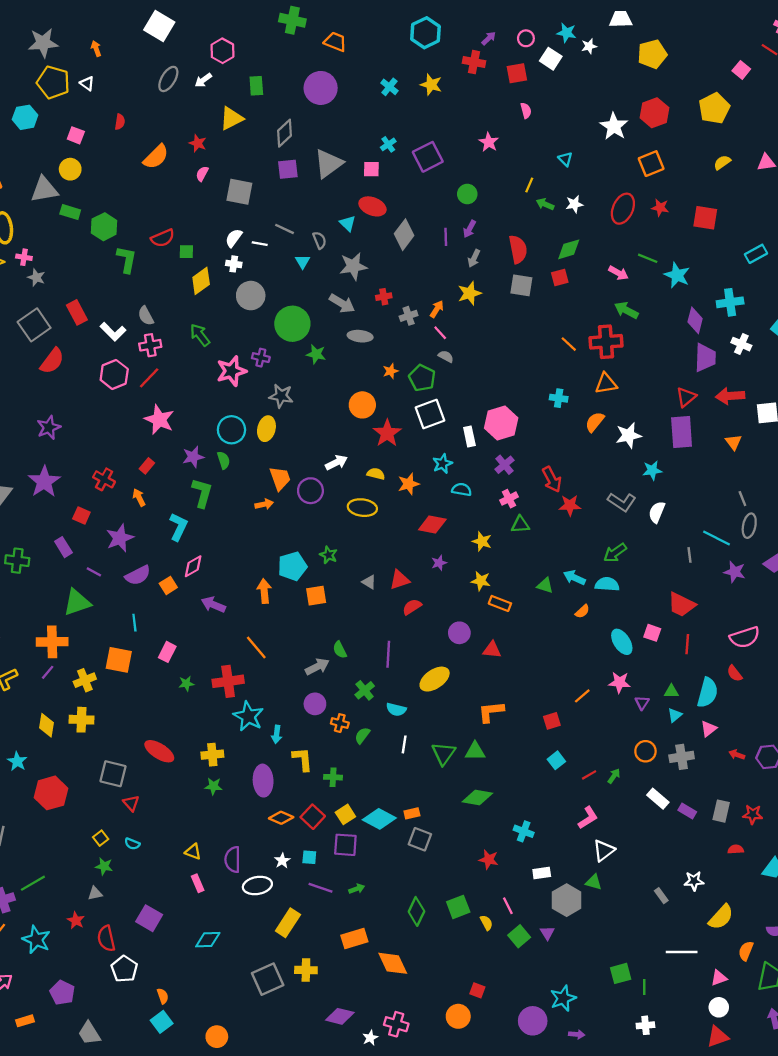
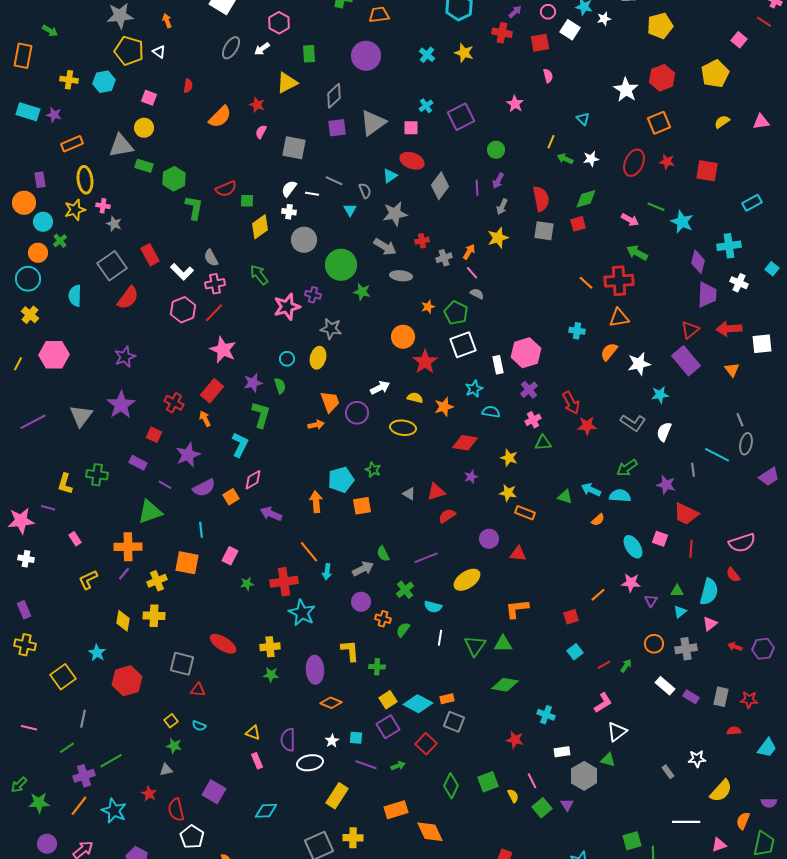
orange trapezoid: (335, 42) -> (379, 15), turned -30
cyan triangle: (348, 223) -> (390, 176), turned 42
cyan circle: (231, 430) -> (287, 359), size x0.6
purple rectangle: (682, 432) -> (686, 361), turned -36
red rectangle: (147, 466) -> (212, 391), size x1.6
purple rectangle: (63, 547) -> (138, 463), turned -30
purple star: (735, 572) -> (666, 485), moved
purple line: (388, 654) -> (426, 558), turned 65
cyan arrow: (277, 734) -> (327, 572), moved
red triangle: (131, 803) -> (198, 690), turned -42
red square: (313, 817) -> (426, 744), moved
purple square: (345, 845) -> (388, 727), turned -35

